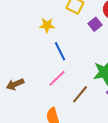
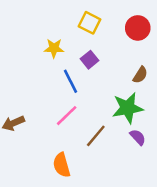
purple square: (95, 24) -> (89, 60), moved

